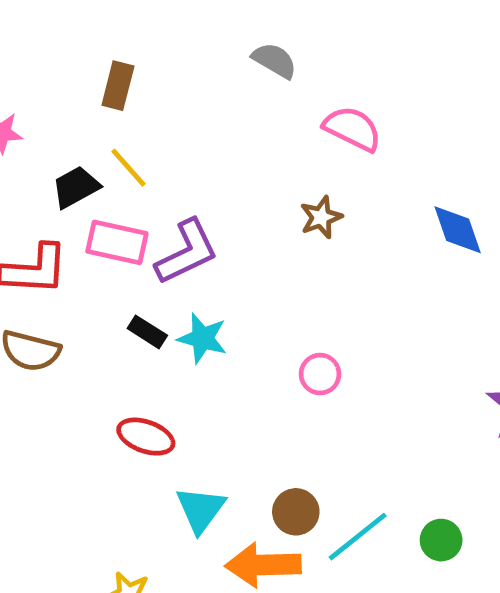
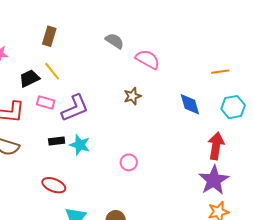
gray semicircle: (274, 60) -> (115, 41), moved
pink rectangle: (117, 242) -> (46, 103), size x0.7
black rectangle: (147, 332) -> (57, 141), turned -42

